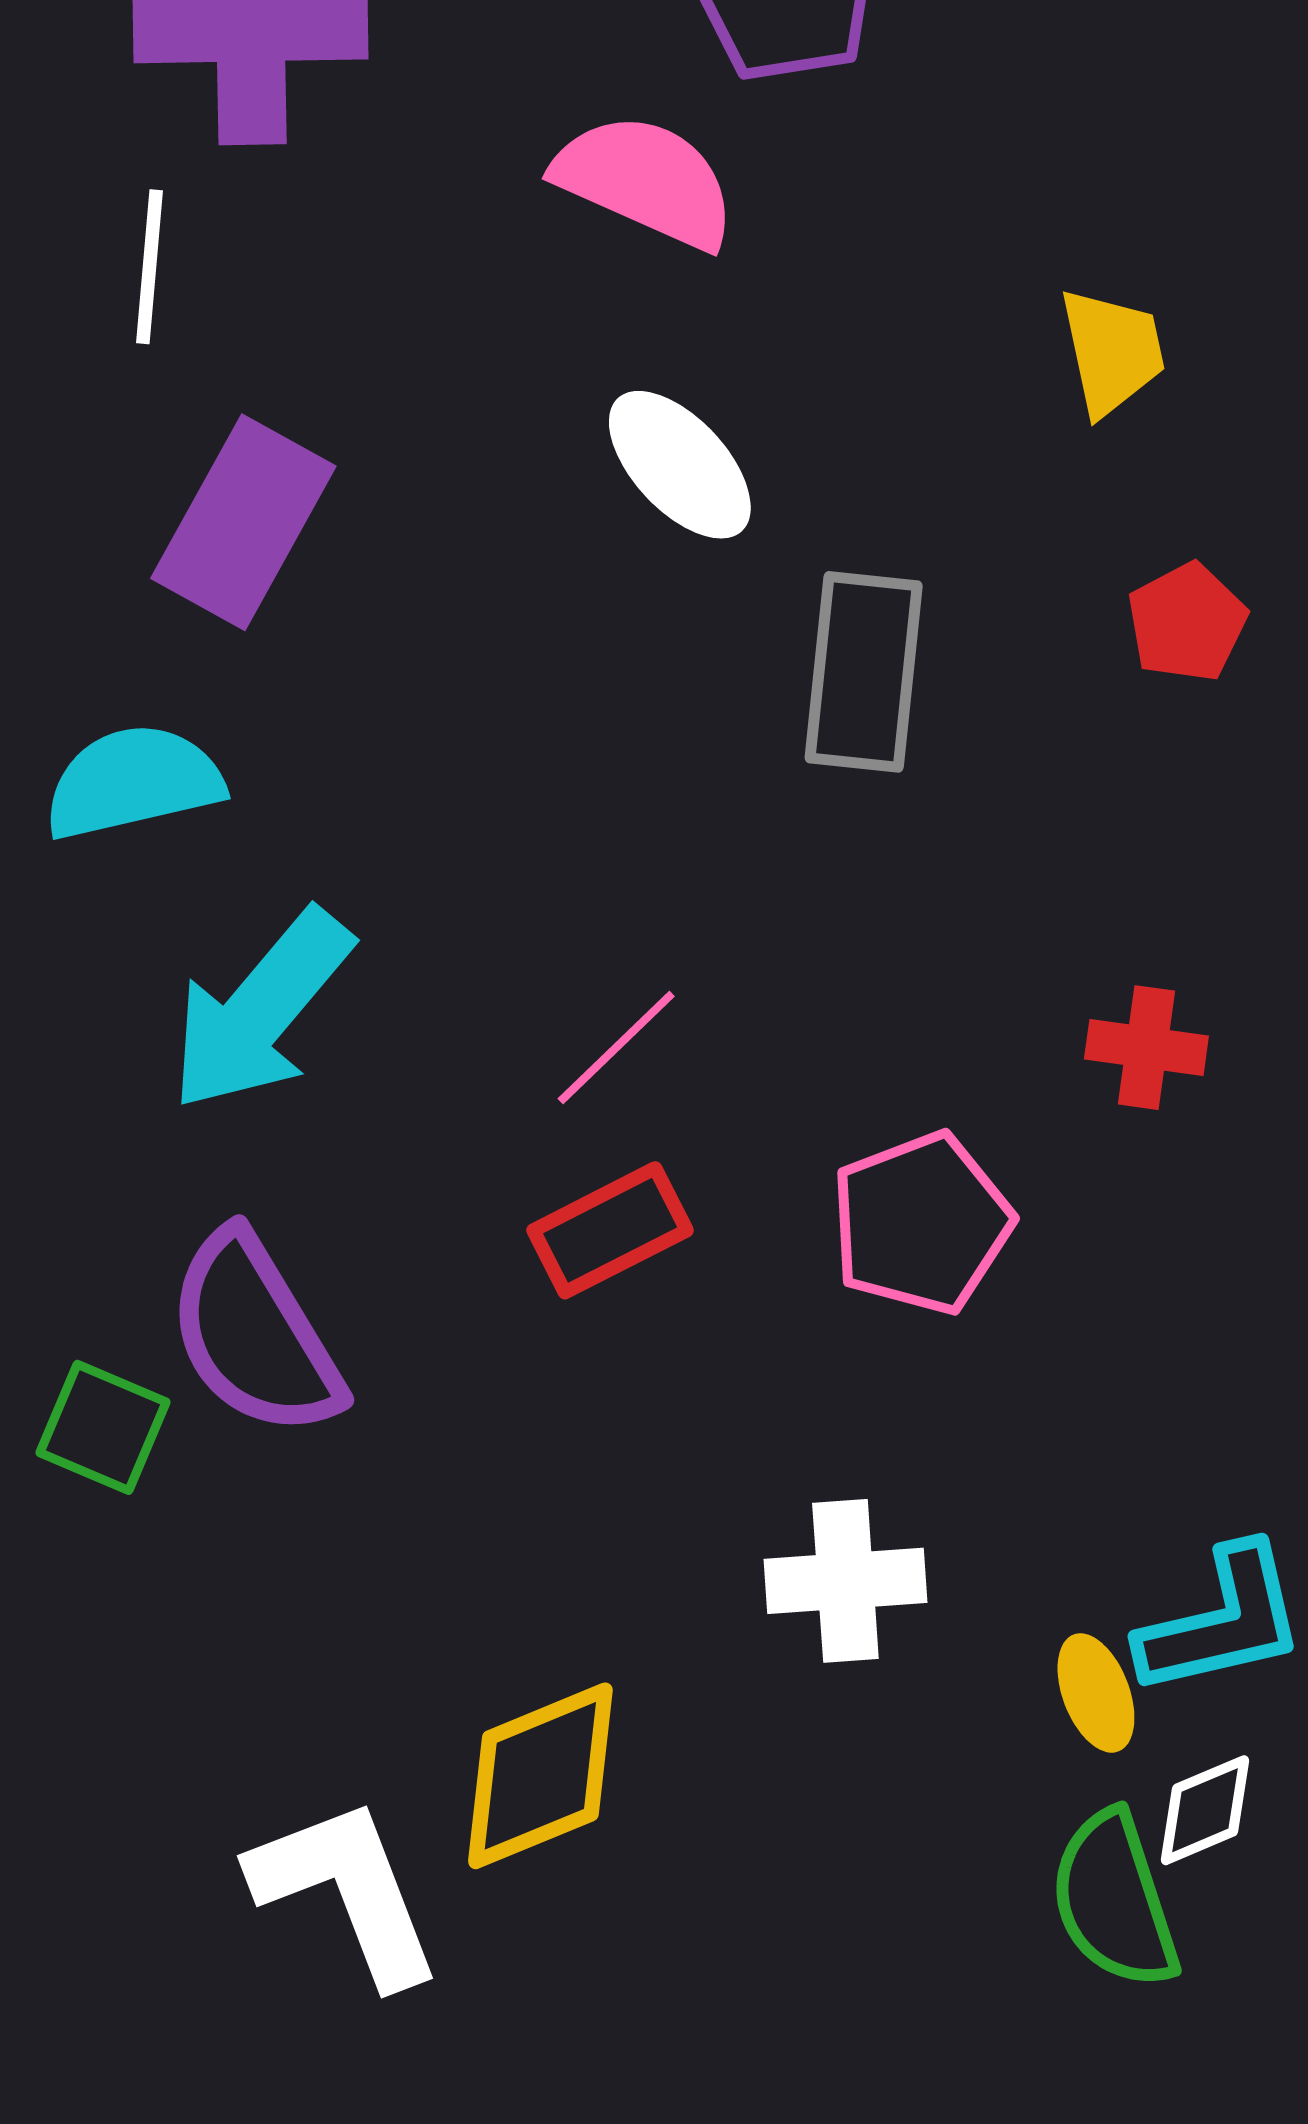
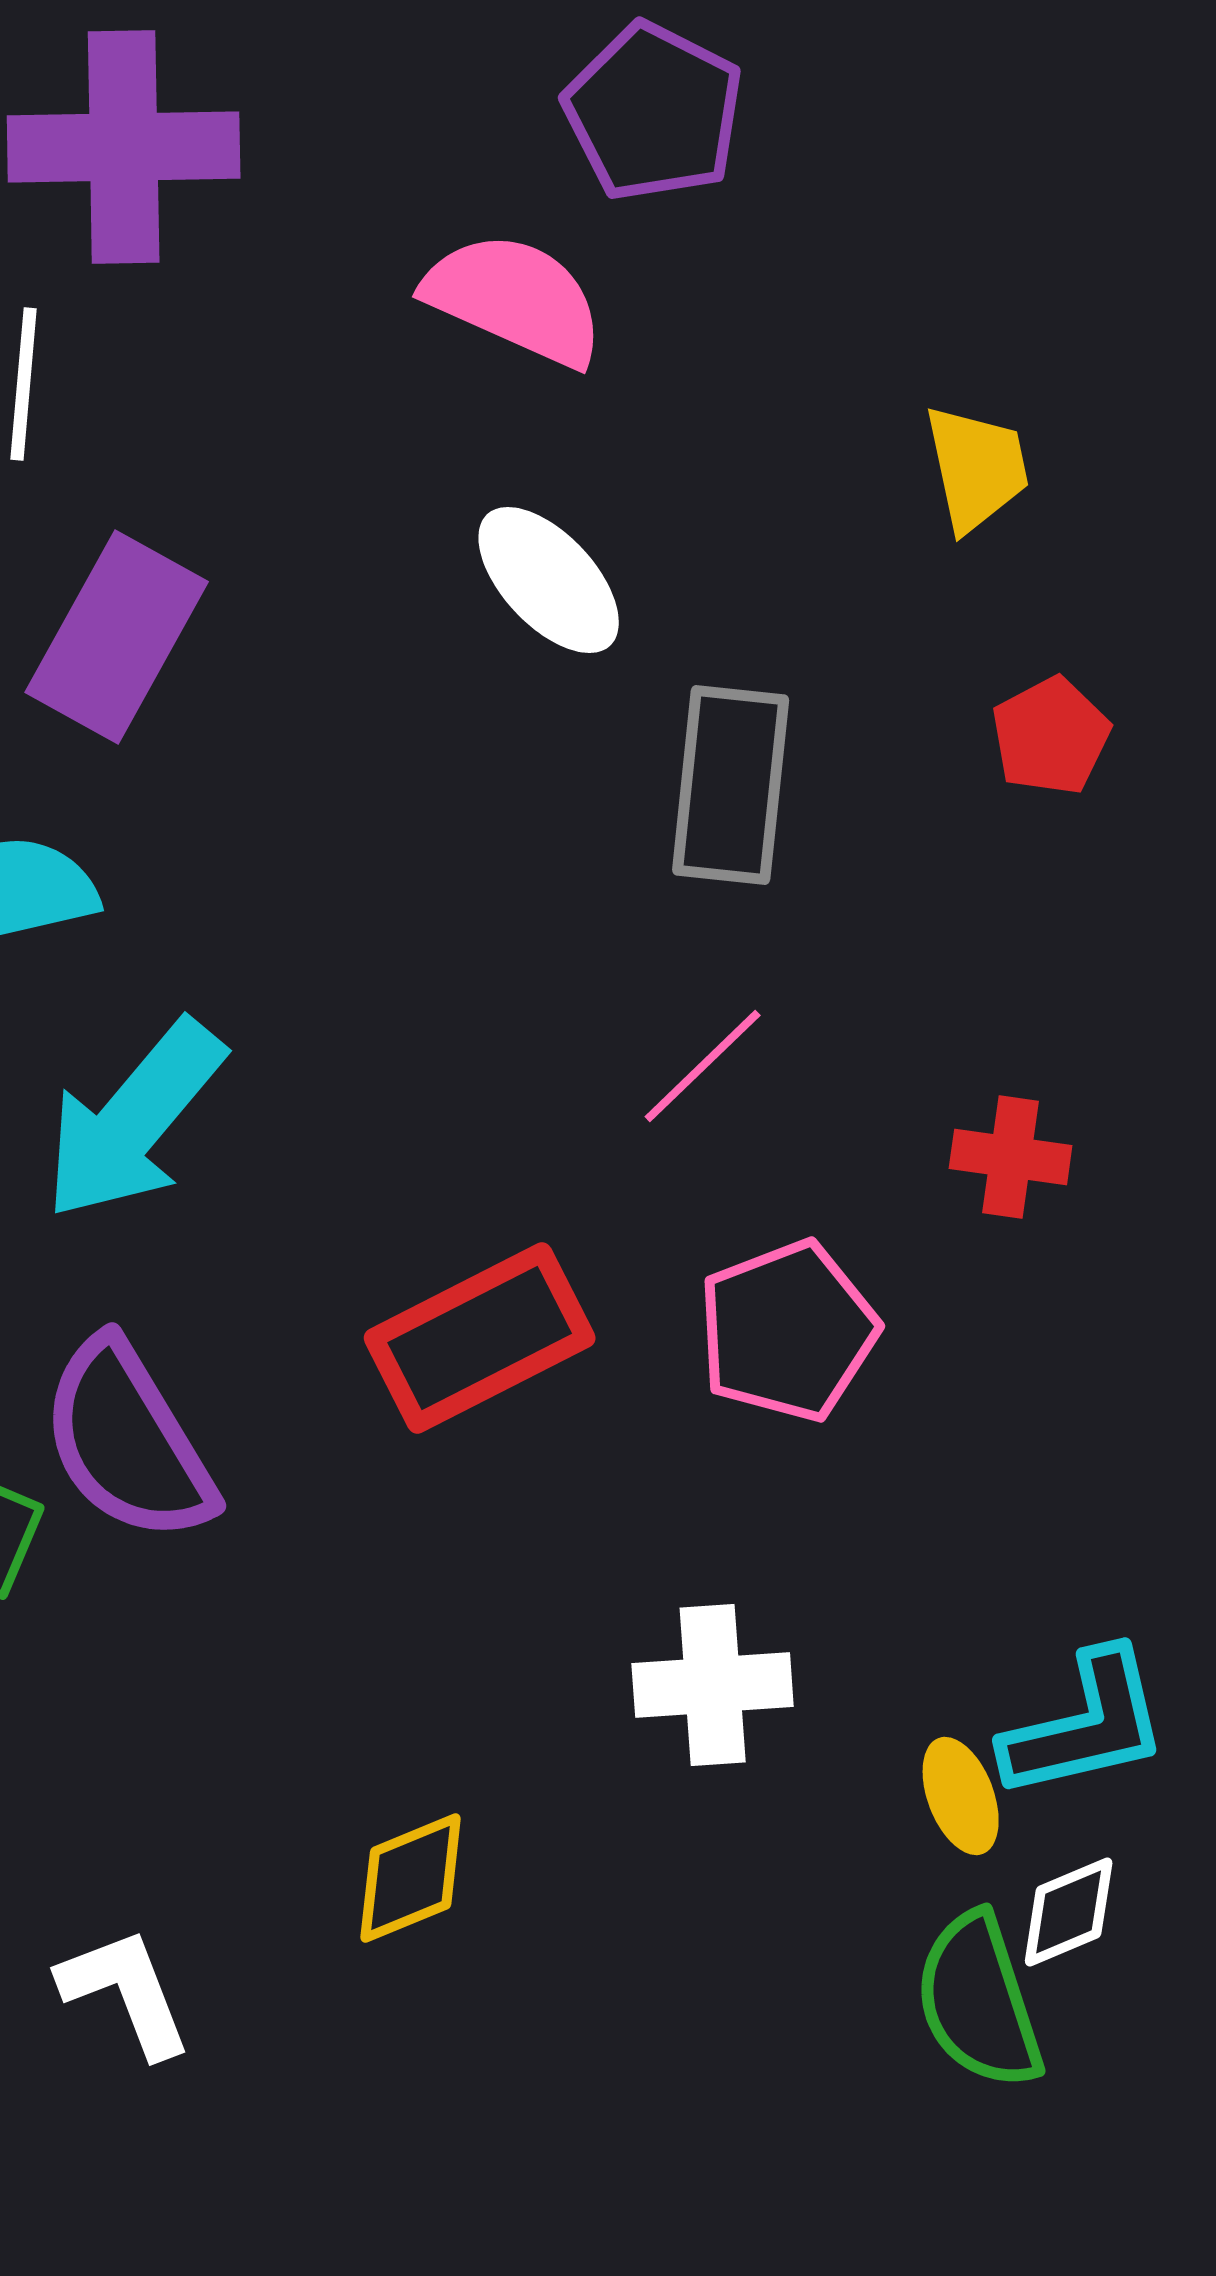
pink line: (616, 1048) -> (703, 1066), moved
red rectangle: (610, 1230) -> (480, 1338), size x1.4
yellow diamond: (540, 1776) -> (411, 1878), size x0.7
white L-shape: (346, 1891) -> (126, 1992), moved, size x0.7

